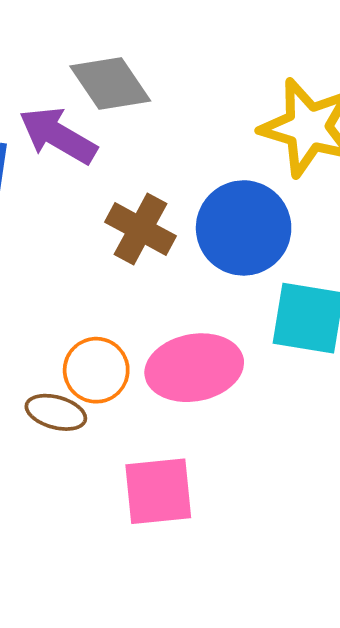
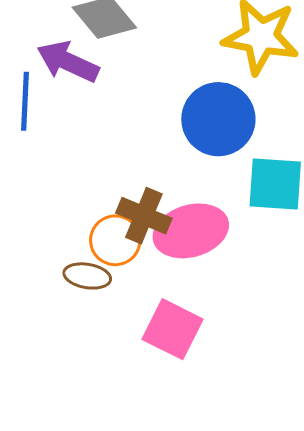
brown cross: (141, 229) -> (144, 216), moved
pink square: (158, 491) -> (172, 329), turned 38

